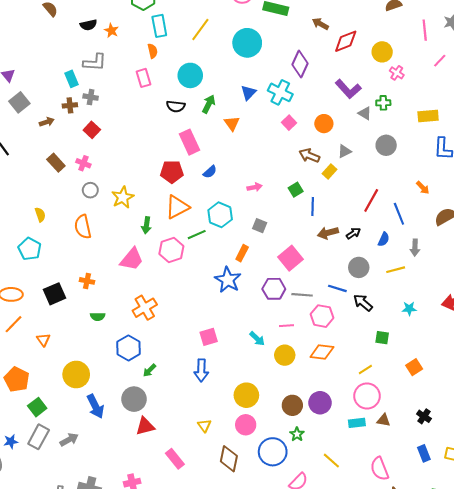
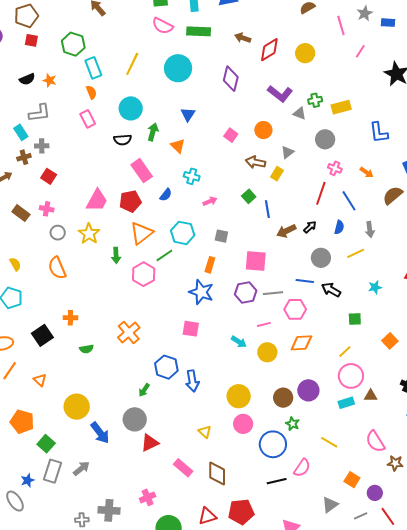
pink cross: (397, 73) -> (335, 168), moved
cyan cross: (280, 92) -> (192, 176), moved, size x0.7
yellow rectangle: (428, 116) -> (341, 107), moved
pink square: (291, 258) -> (256, 261), turned -35
pink trapezoid: (132, 259) -> (97, 200), moved
pink square: (209, 337) -> (191, 329), moved, turned 36
blue hexagon: (129, 348) -> (166, 367), moved
brown diamond: (229, 459) -> (217, 474), moved

